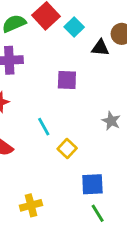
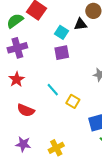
cyan square: (74, 27) -> (61, 32), moved

